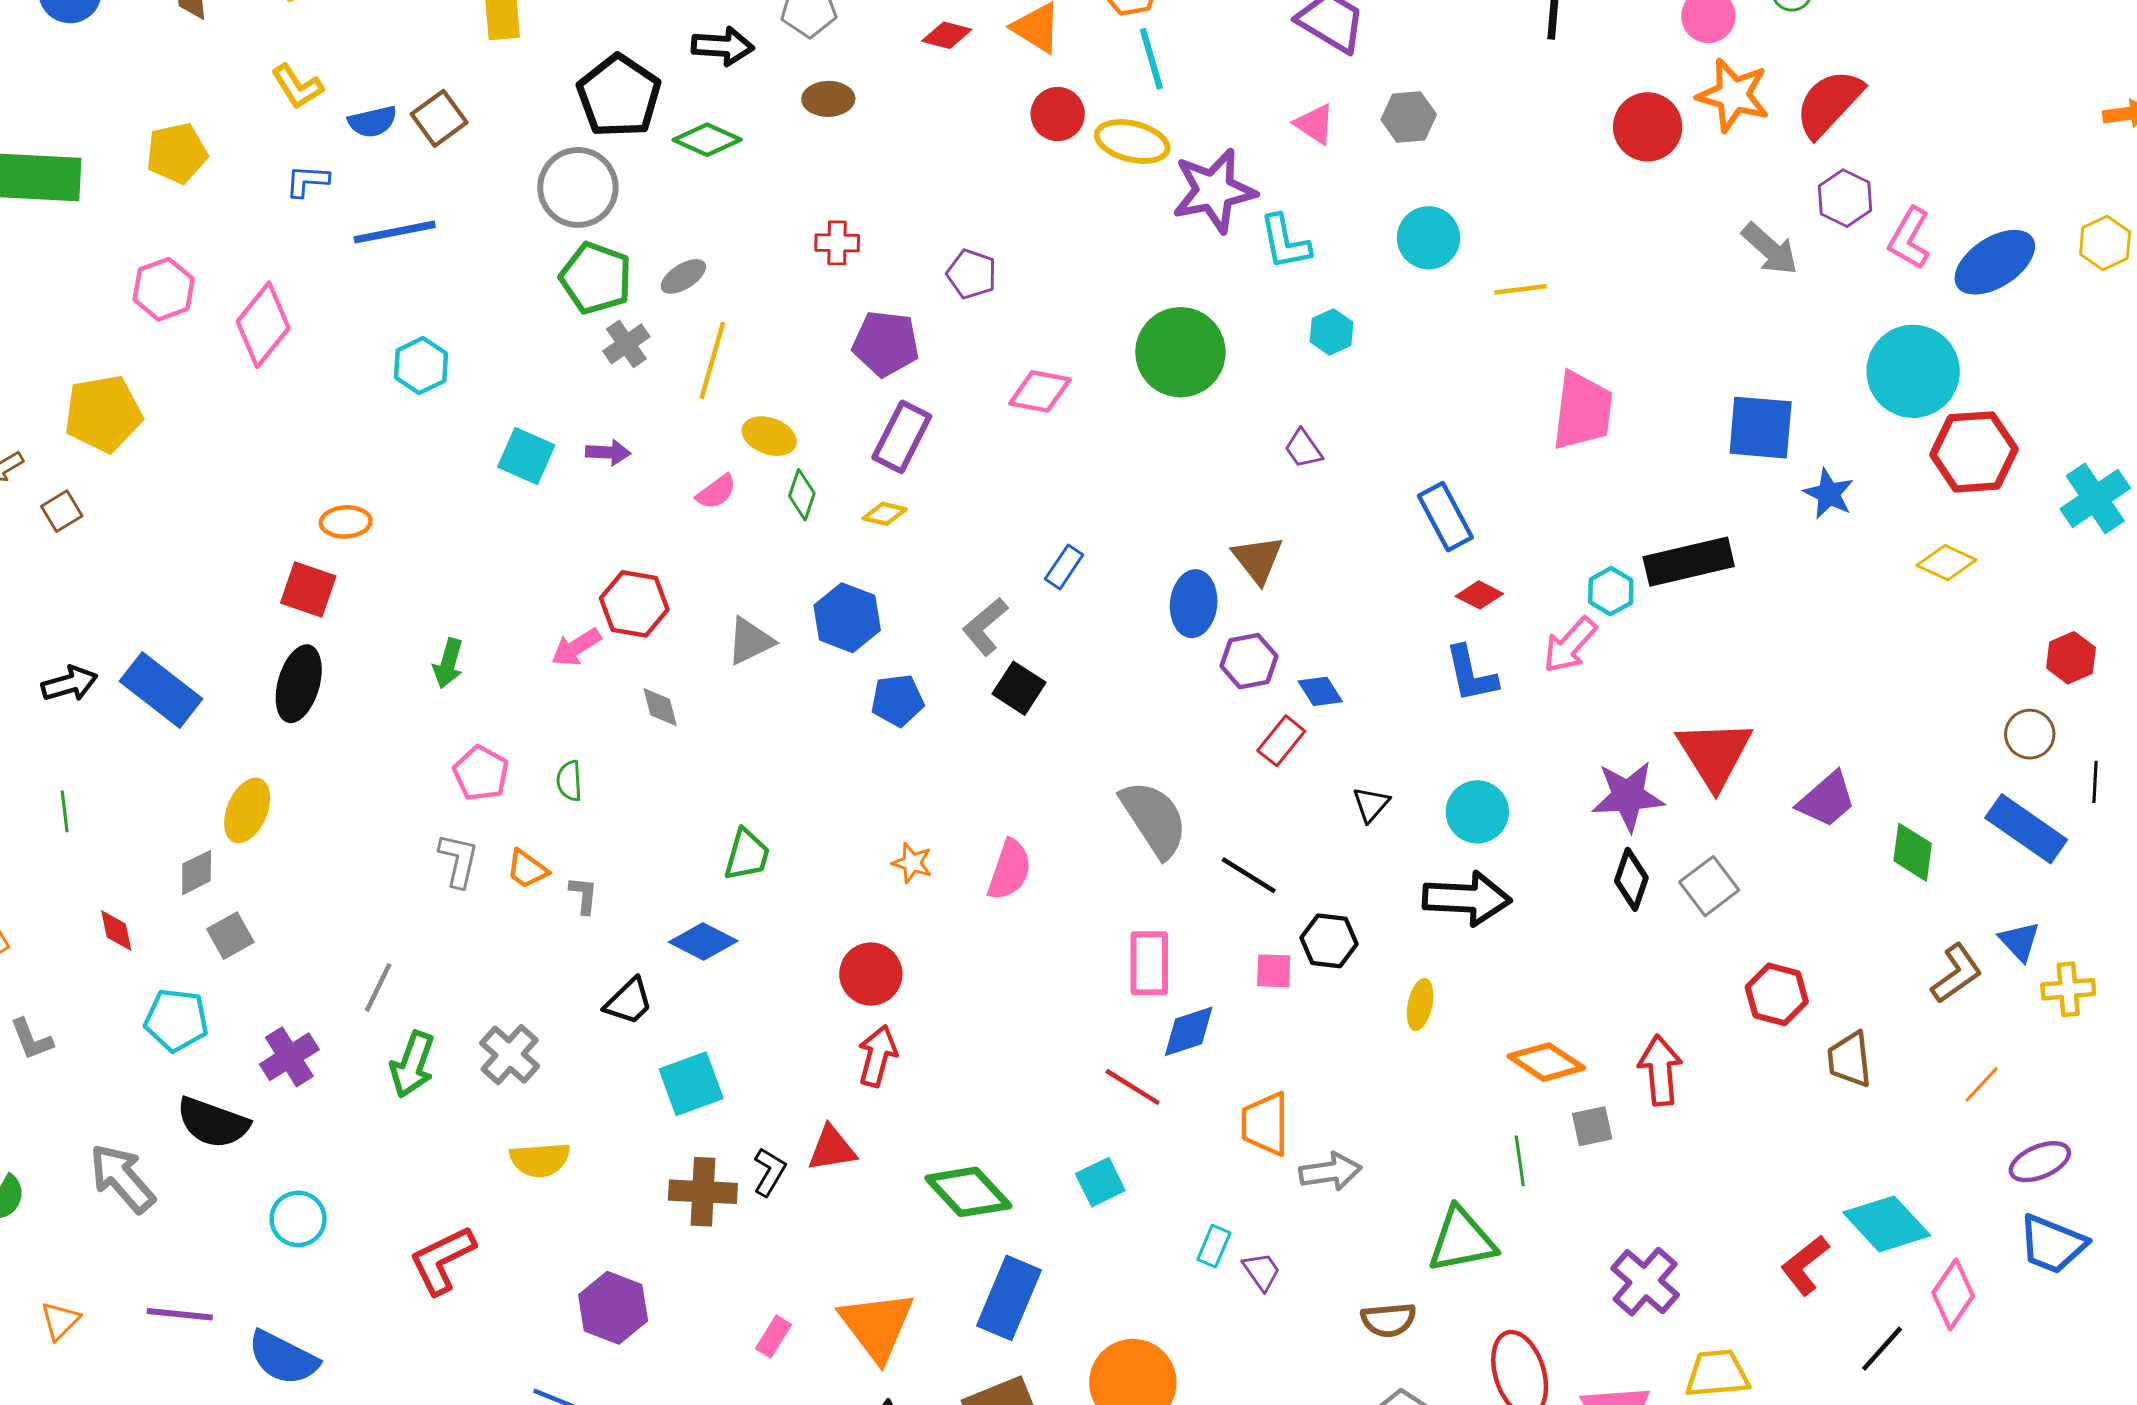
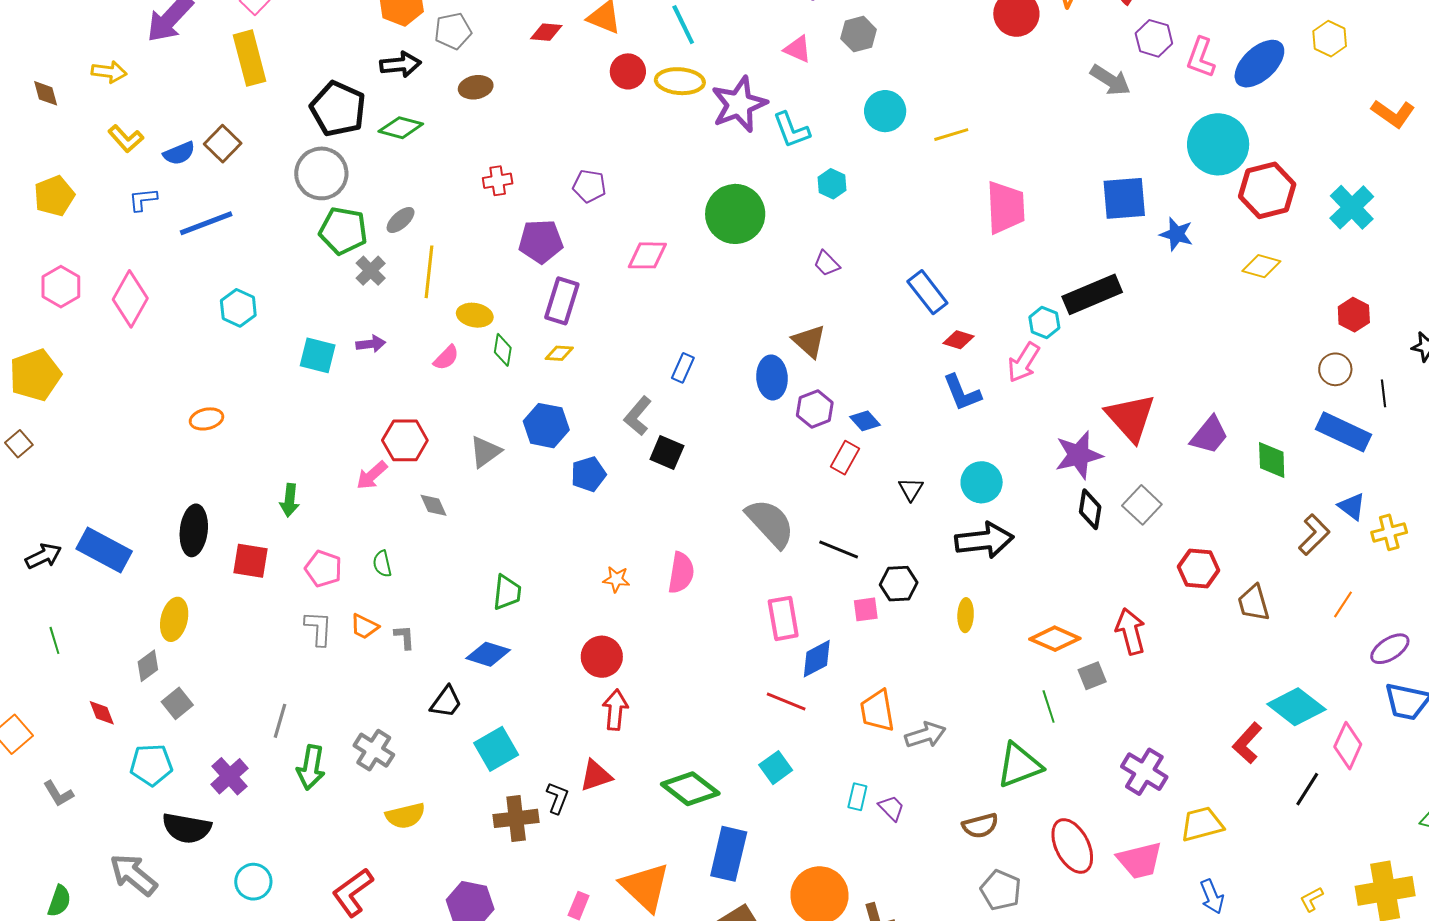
red square: (308, 590) -> (251, 561), moved

